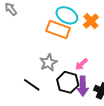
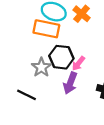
black hexagon: (68, 82) -> (61, 57), moved
purple arrow: (83, 86) -> (70, 83), moved, turned 30

